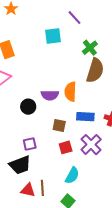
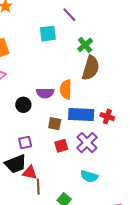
blue rectangle: (85, 117) -> (81, 115), size x1.4
cyan semicircle: (72, 175) -> (89, 176), moved, turned 78
red triangle: (28, 190) -> (30, 173), moved

